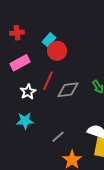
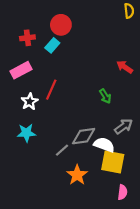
red cross: (17, 33) -> (27, 38), moved
red circle: (57, 51) -> (61, 25), moved
gray diamond: (68, 90) -> (84, 136), moved

